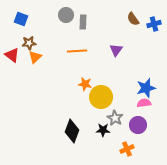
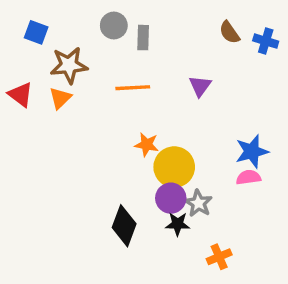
blue cross: (154, 24) -> (266, 41), turned 32
brown star: (29, 43) -> (69, 65), moved, size x1.5
purple circle: (138, 125) -> (171, 198), moved

